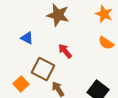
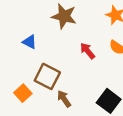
red arrow: (65, 51) -> (87, 51), moved

